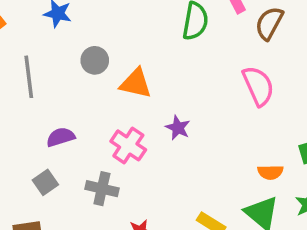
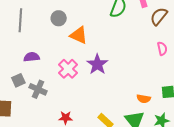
pink semicircle: (258, 86) -> (162, 49), moved, size x0.6
purple star: (178, 128) -> (97, 64), size x1.5
gray cross: (102, 189) -> (38, 89), moved

